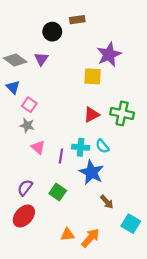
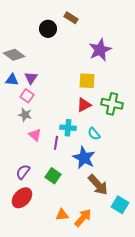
brown rectangle: (77, 20) -> (71, 18), turned 40
purple triangle: (41, 59) -> (31, 78), moved
yellow square: (93, 76) -> (87, 81), moved
blue triangle: (13, 87) -> (12, 80), turned -40
cyan cross: (81, 147) -> (68, 128), moved
brown arrow: (107, 202) -> (98, 185), size x1.6

